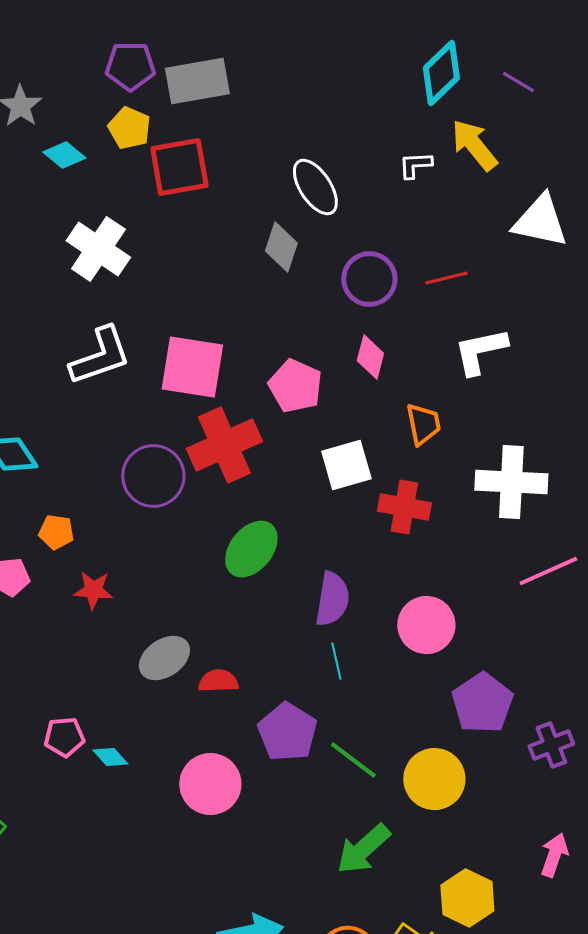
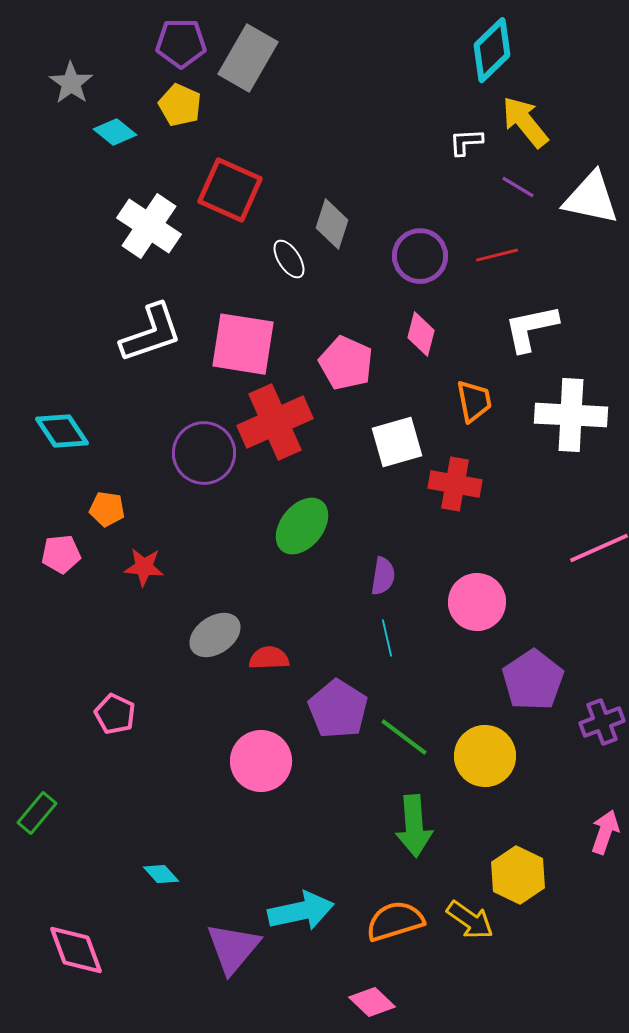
gray rectangle: (197, 81) -> (248, 58), turned -50
purple line: (518, 82) -> (518, 187), moved
red square: (179, 167) -> (230, 190), moved, turned 34
white ellipse: (315, 187) -> (289, 259), moved, size x0.7
white cross: (511, 482) -> (571, 415), moved
purple semicircle: (332, 599) -> (383, 576), size x0.7
pink pentagon: (64, 737) -> (115, 714), turned 30
cyan diamond: (110, 757) -> (161, 874), moved
green arrow: (363, 849) -> (414, 826), turned -52

